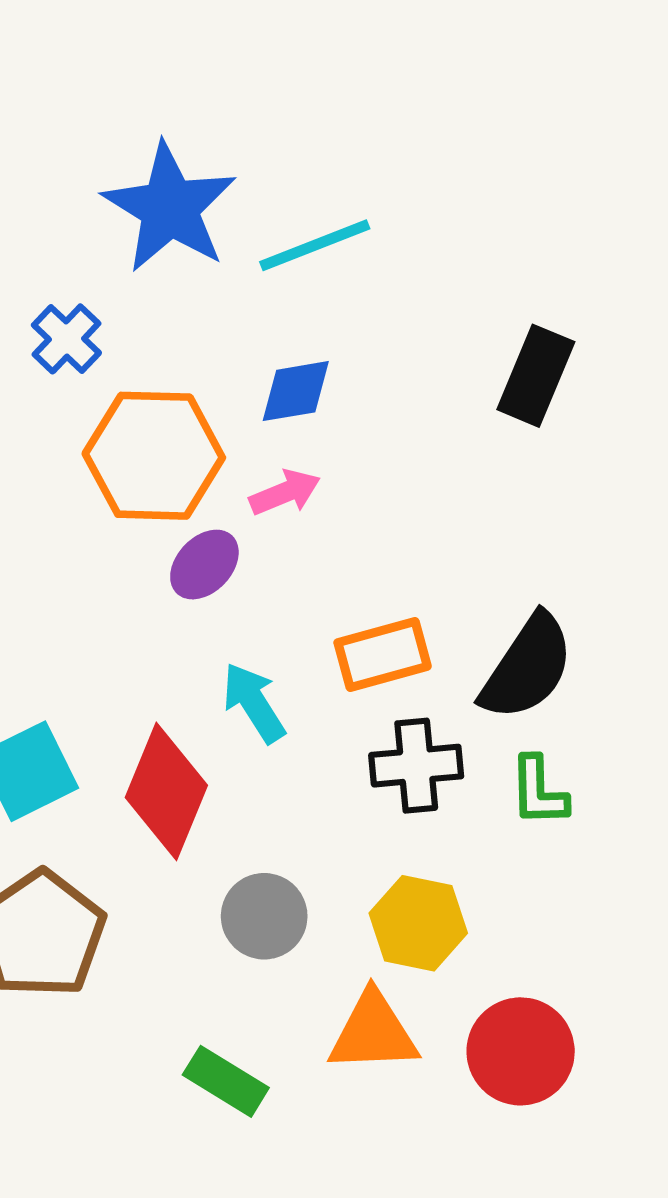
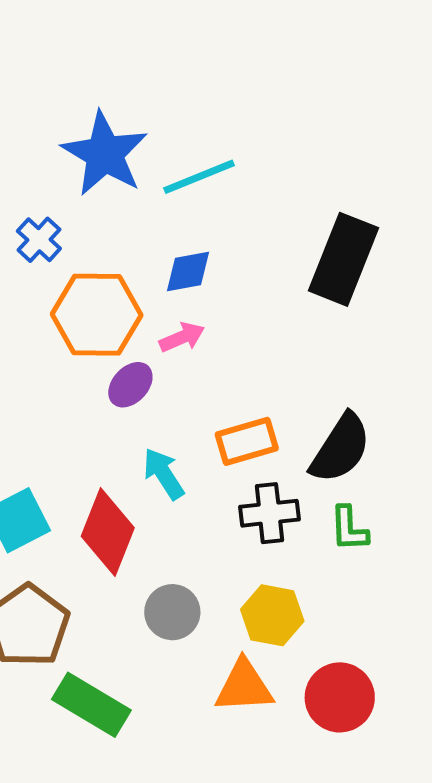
black rectangle: (536, 376) -> (343, 259), size x1.4
green rectangle: (226, 1081) -> (91, 705), moved, size x1.4

